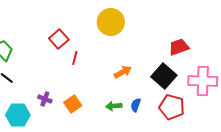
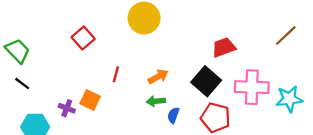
red line: (75, 58) -> (116, 74), moved
orange square: (73, 104) -> (90, 100), moved, turned -30
green arrow: (114, 106) -> (156, 101), moved

